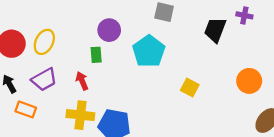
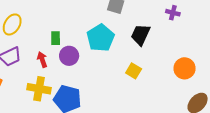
purple cross: (244, 15) -> (173, 13), moved
purple circle: (109, 30) -> (69, 56), moved
black trapezoid: (215, 30) -> (140, 35), moved

